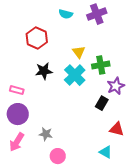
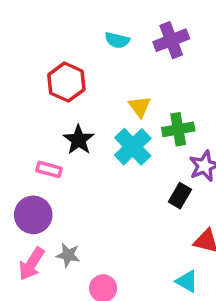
black star: (44, 71) -> (79, 140), turned -30
pink rectangle: (17, 90) -> (49, 169), moved
gray star: (46, 134) -> (68, 255), moved

